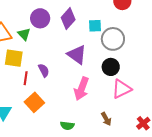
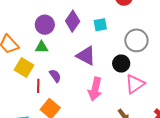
green triangle: (24, 34) -> (42, 47), moved, turned -40
gray circle: (113, 39) -> (136, 40), moved
yellow square: (14, 58) -> (24, 68), turned 30

